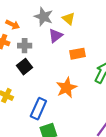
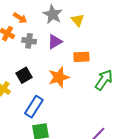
purple triangle: (56, 36) -> (55, 42), moved
black square: (24, 67) -> (24, 75), moved
orange star: (66, 88) -> (59, 77), moved

